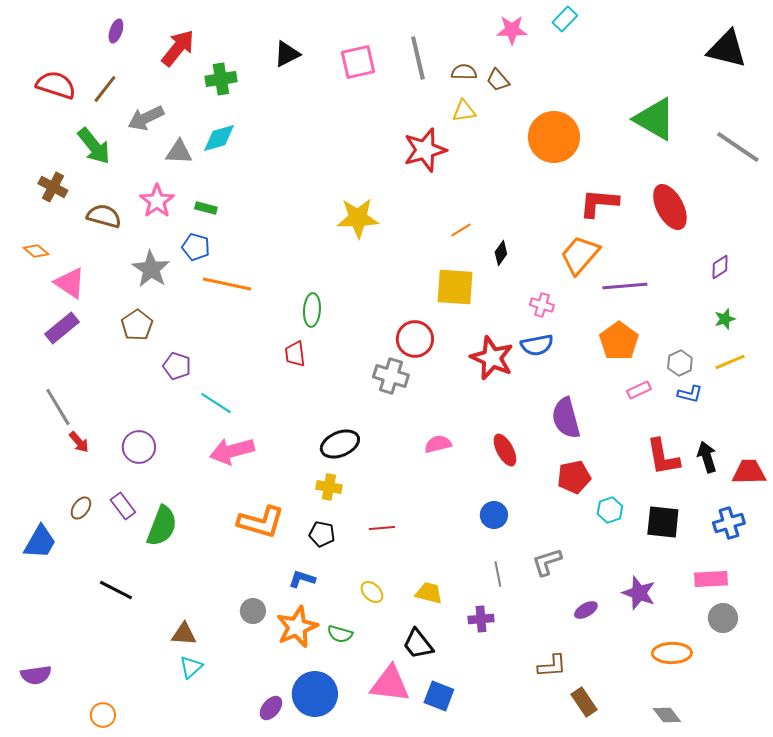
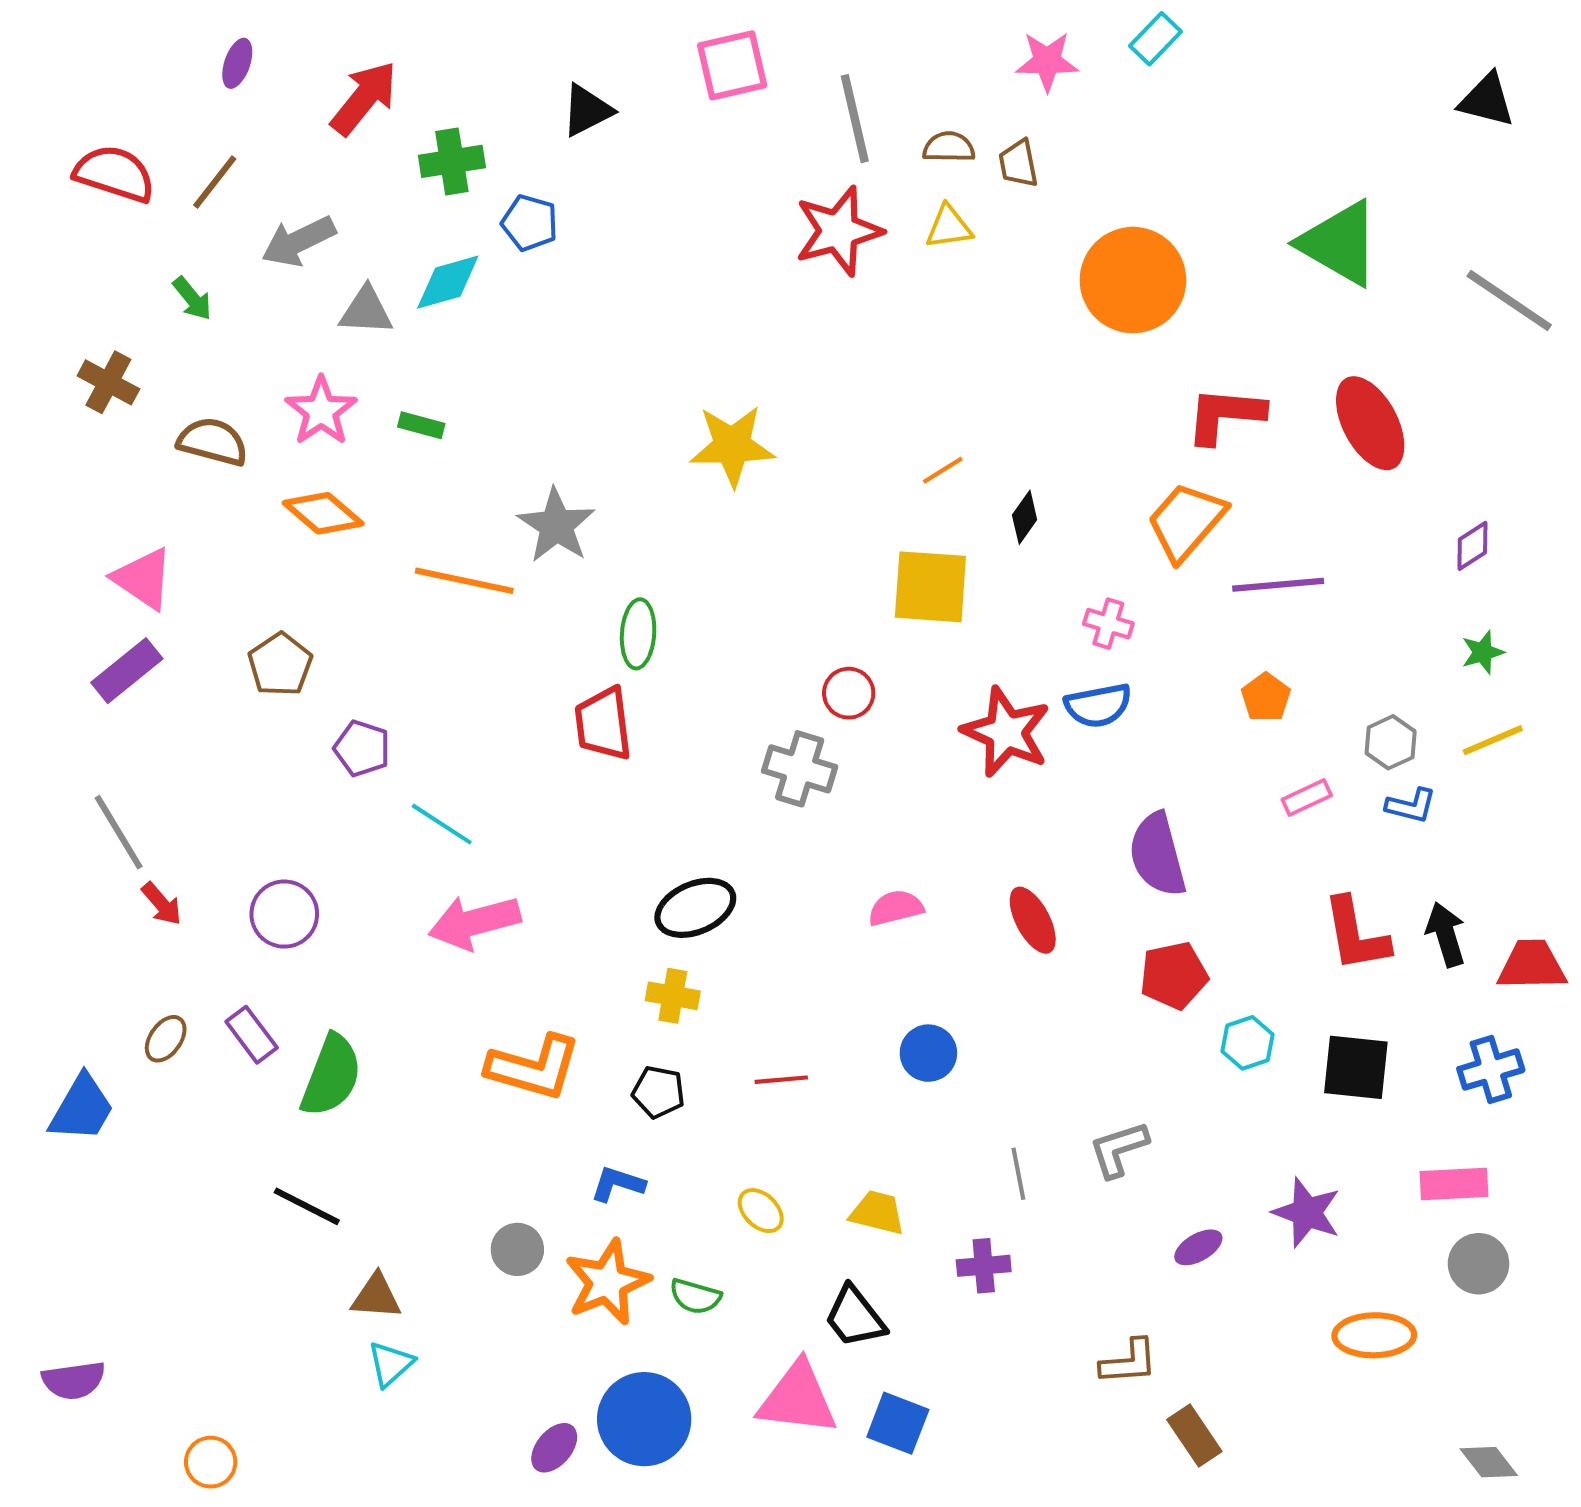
black triangle: (727, 49) -> (1487, 100), size x0.7
pink square: (358, 62) -> (732, 65), moved
brown trapezoid: (498, 80) -> (1018, 164), turned 30
green arrow: (94, 146) -> (192, 298), size x0.6
red star: (425, 150) -> (838, 231), moved
blue pentagon: (196, 247) -> (530, 223), moved
orange diamond: (36, 251) -> (323, 513), moved, size x1.5
gray star: (151, 269) -> (556, 525), moved
red circle: (415, 339) -> (849, 693), size x0.7
orange pentagon: (619, 341) -> (1266, 697), size x0.6
red trapezoid: (295, 354) -> (603, 724), size x1.4
blue circle: (494, 515) -> (928, 1053), moved
black line: (116, 590) -> (307, 1206), moved
gray diamond: (667, 715) -> (1489, 1462), moved

